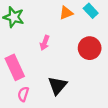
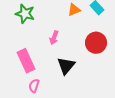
black triangle: (58, 86) -> (66, 66), moved

